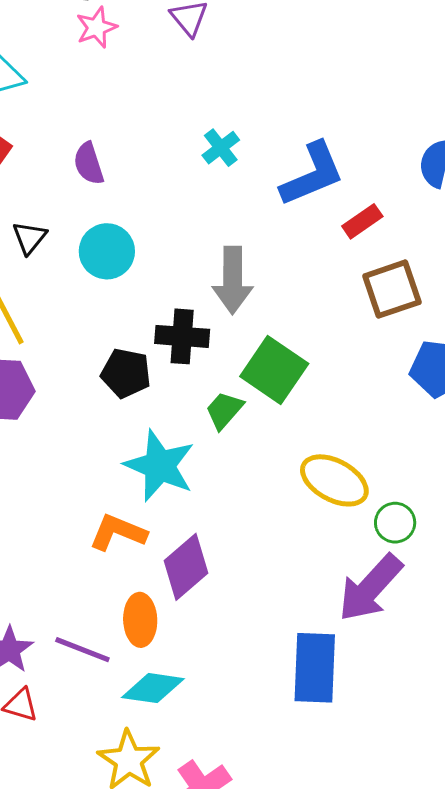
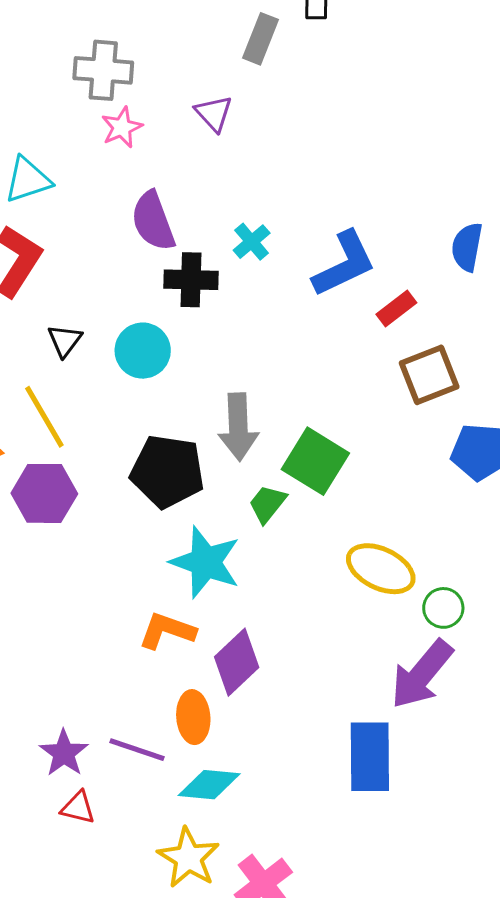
purple semicircle: (89, 164) -> (153, 221), moved, size x1.4
gray arrow: (233, 280) -> (238, 427), moved
black cross: (182, 336) -> (191, 280), moved
black pentagon: (126, 373) -> (167, 471), size x1.5

